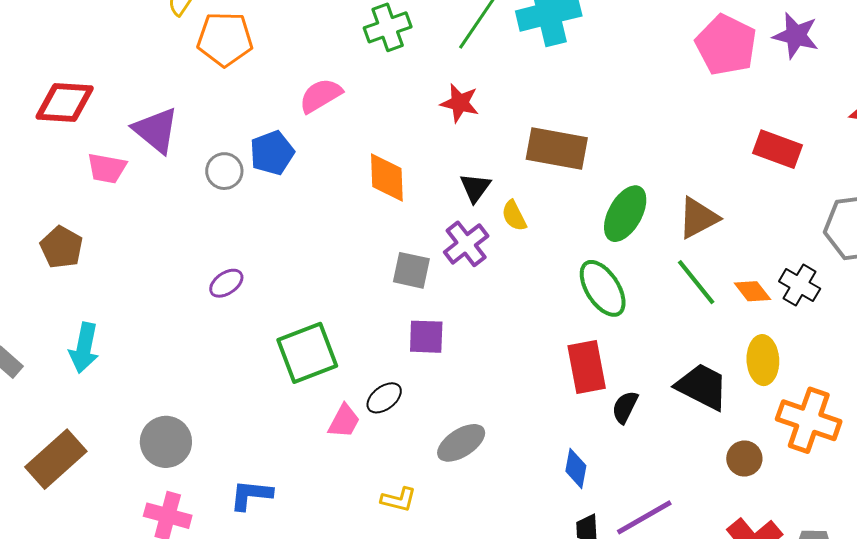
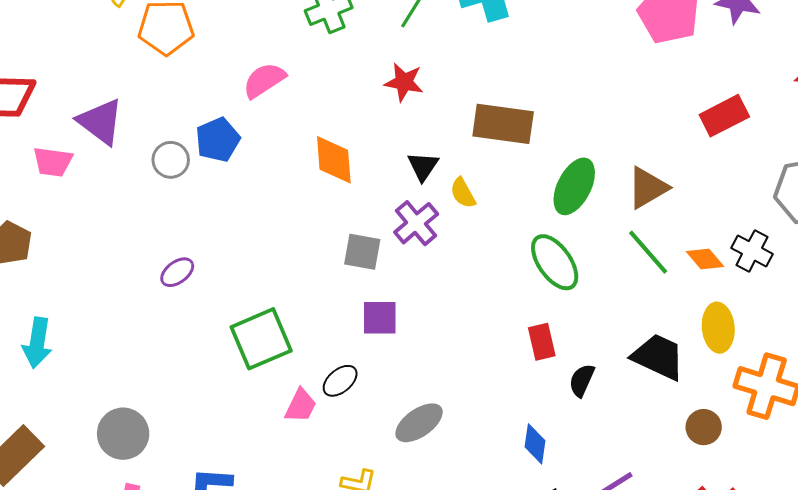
red rectangle: (777, 149) -> (724, 116), turned -45
red rectangle: (587, 367) -> (542, 342), size x0.7

